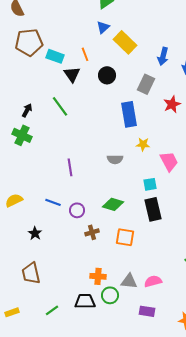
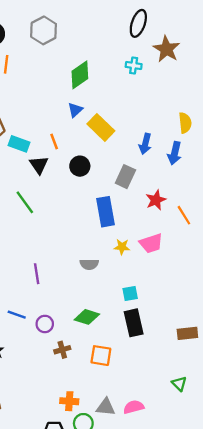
pink trapezoid: (169, 161) -> (151, 243), moved, turned 100

